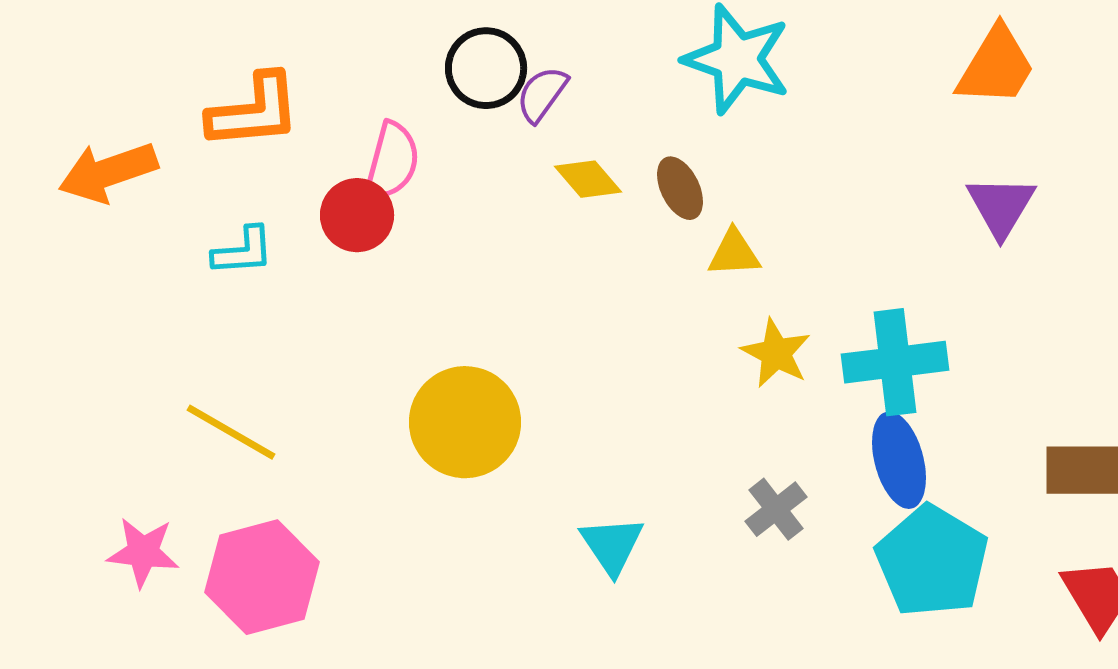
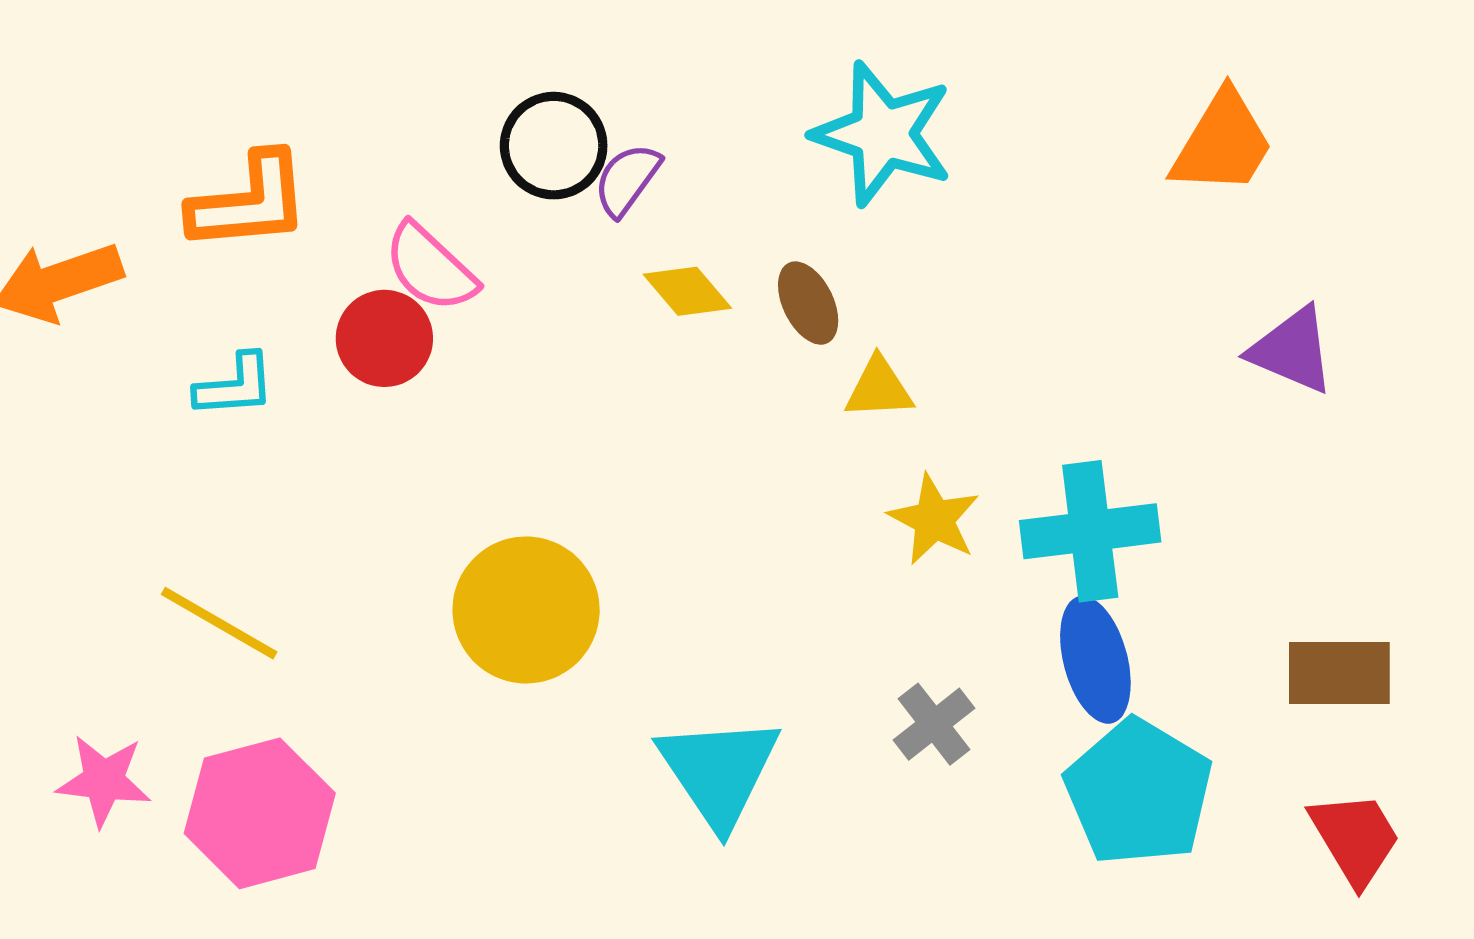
pink semicircle: (392, 161) -> (430, 268), turned 118
purple triangle: (1001, 206) -> (1292, 350), moved, turned -38
cyan triangle: (612, 545) -> (719, 771), size x1.5

